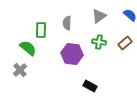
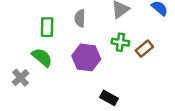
brown rectangle: (125, 43) -> (144, 49), moved
green semicircle: (28, 48) -> (42, 57), moved

